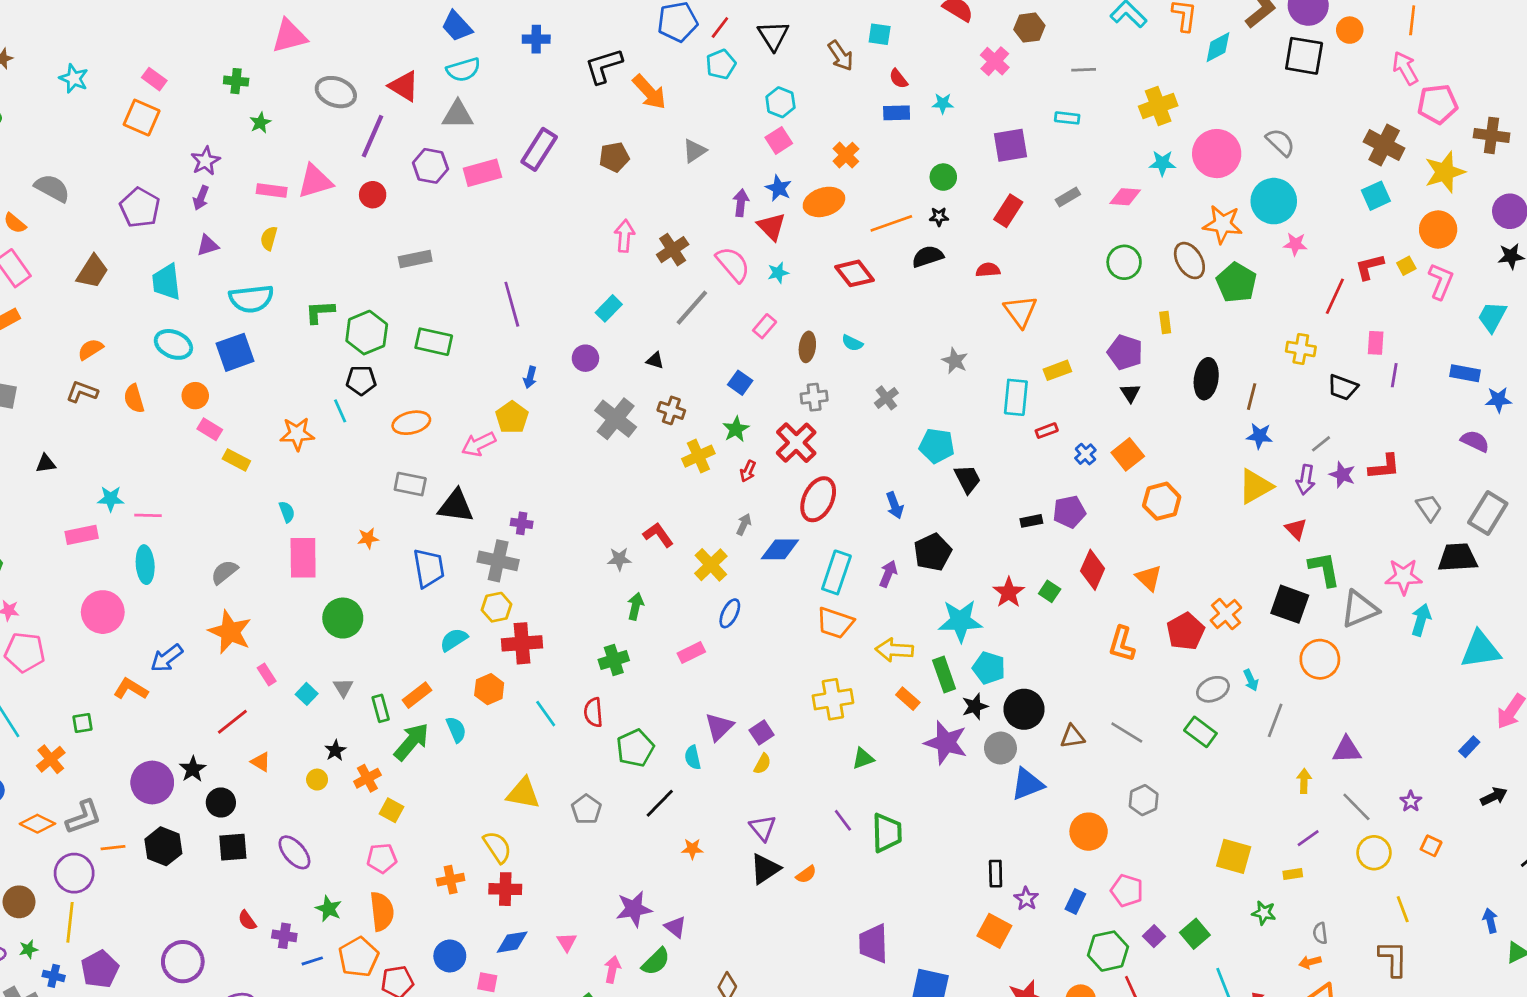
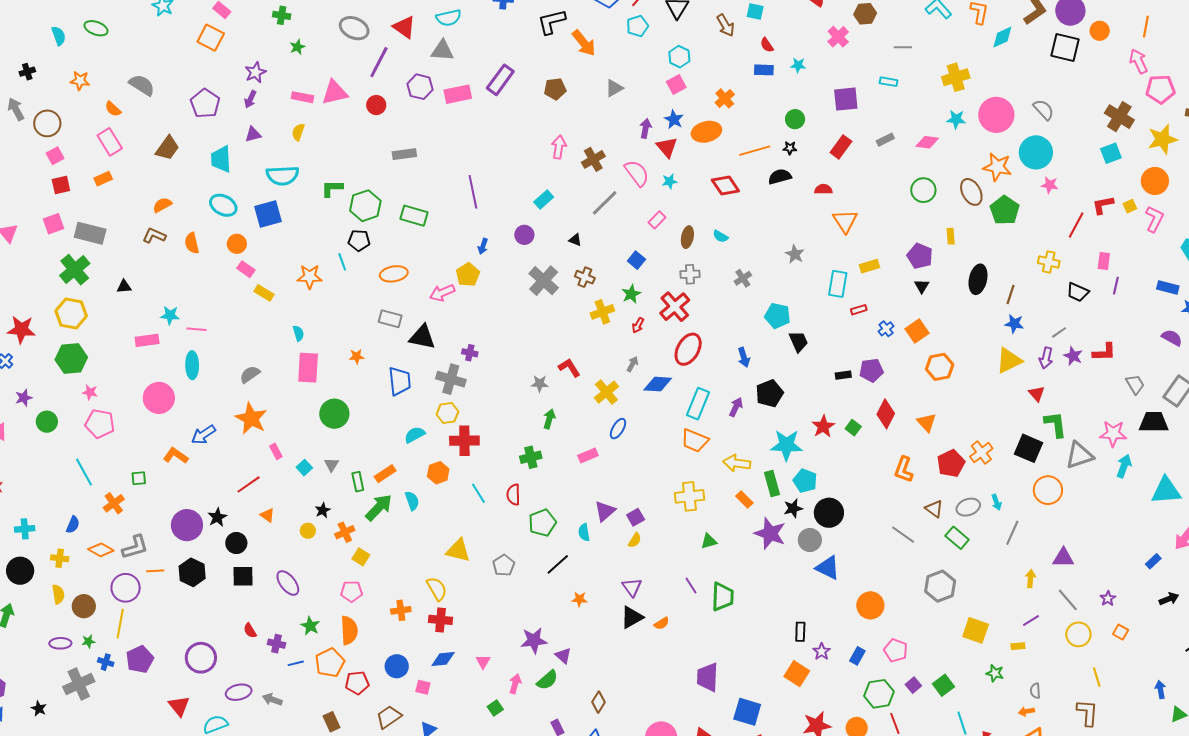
brown triangle: (1072, 737) -> (934, 509), moved, turned 42
blue triangle: (1027, 784) -> (828, 568), turned 44
gray hexagon: (1144, 800) -> (940, 586), moved, size x1.4

